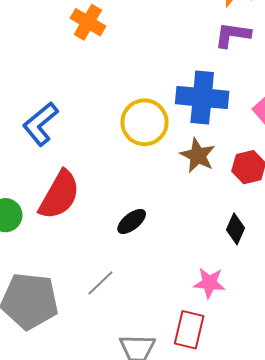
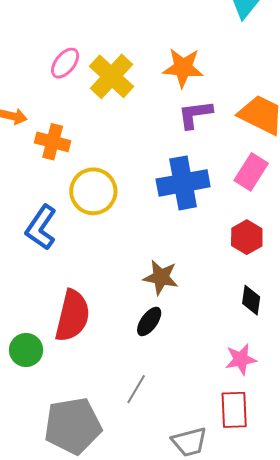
yellow circle: (145, 122) -> (93, 191), moved
blue L-shape: (40, 124) -> (41, 227), moved
brown star: (198, 155) -> (161, 277), moved

